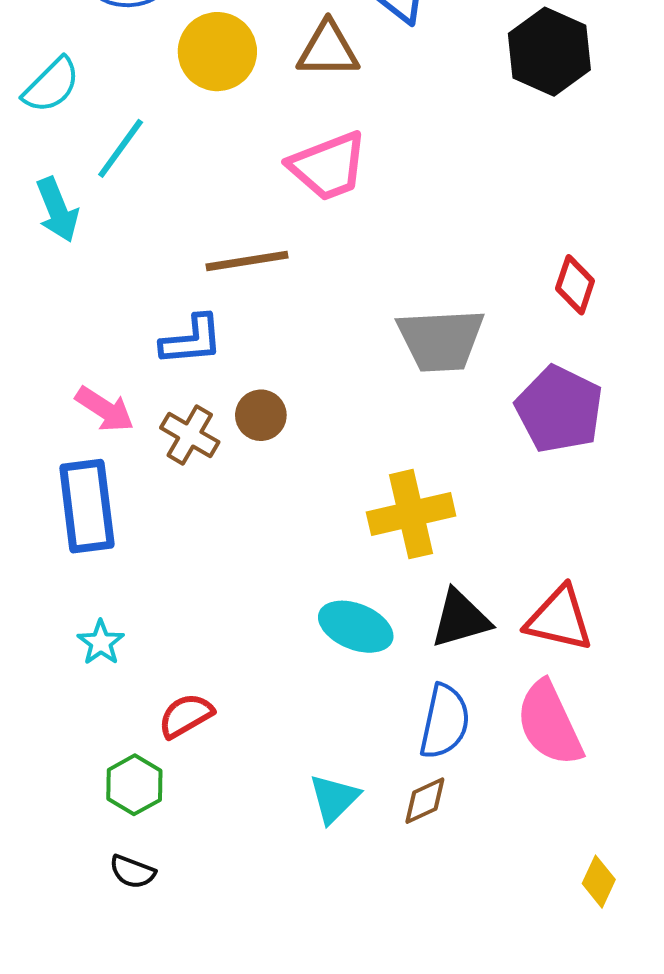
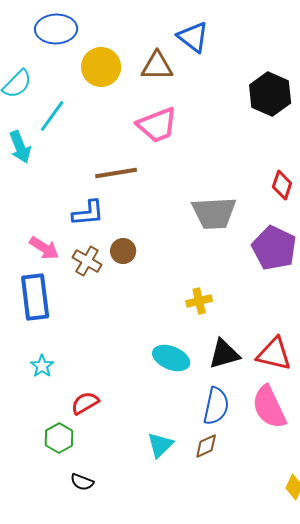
black hexagon: (549, 52) -> (270, 94), moved
yellow cross: (411, 514) -> (199, 301), size x0.6
black semicircle: (132, 872) -> (82, 482), moved

